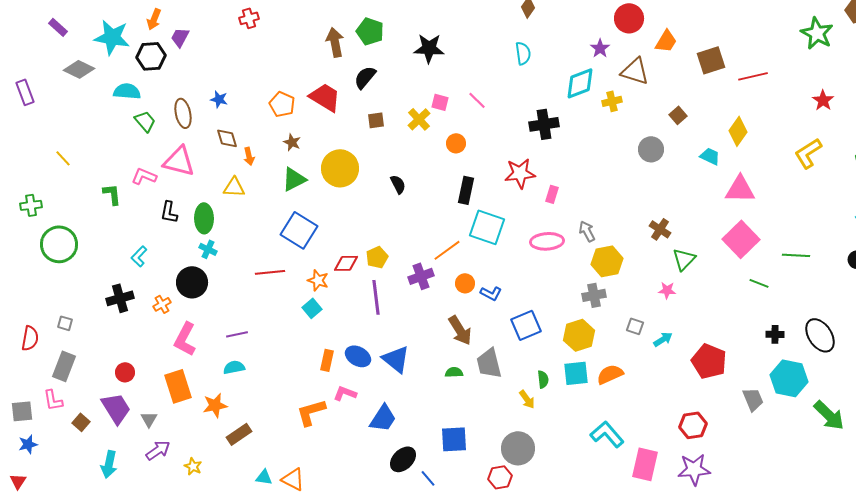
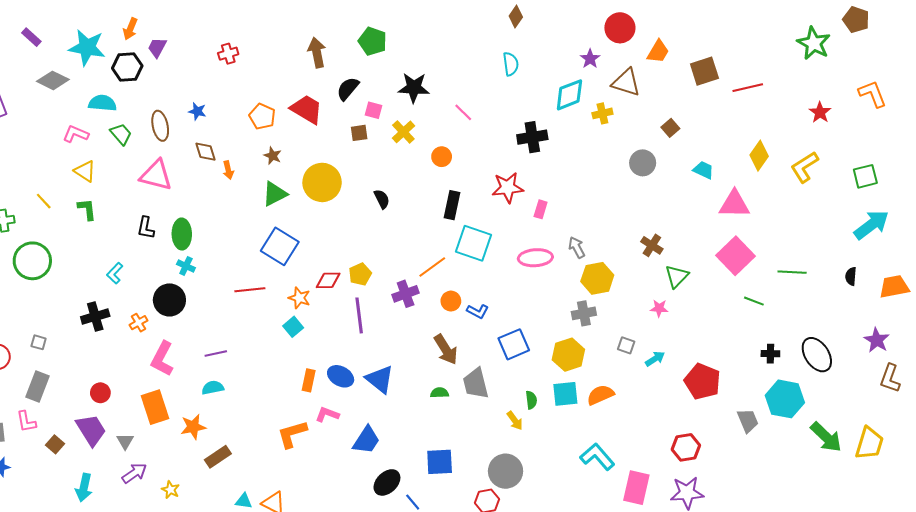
red cross: (249, 18) -> (228, 54), moved
green pentagon: (370, 31) -> (373, 41), moved
black star: (429, 48) -> (414, 88), moved
pink square: (440, 102) -> (374, 110), moved
yellow diamond: (738, 131) -> (759, 156), moved
yellow line: (63, 158) -> (44, 201), moved
pink L-shape: (144, 176) -> (76, 134), moved
yellow triangle: (234, 187) -> (85, 171), moved, turned 30

